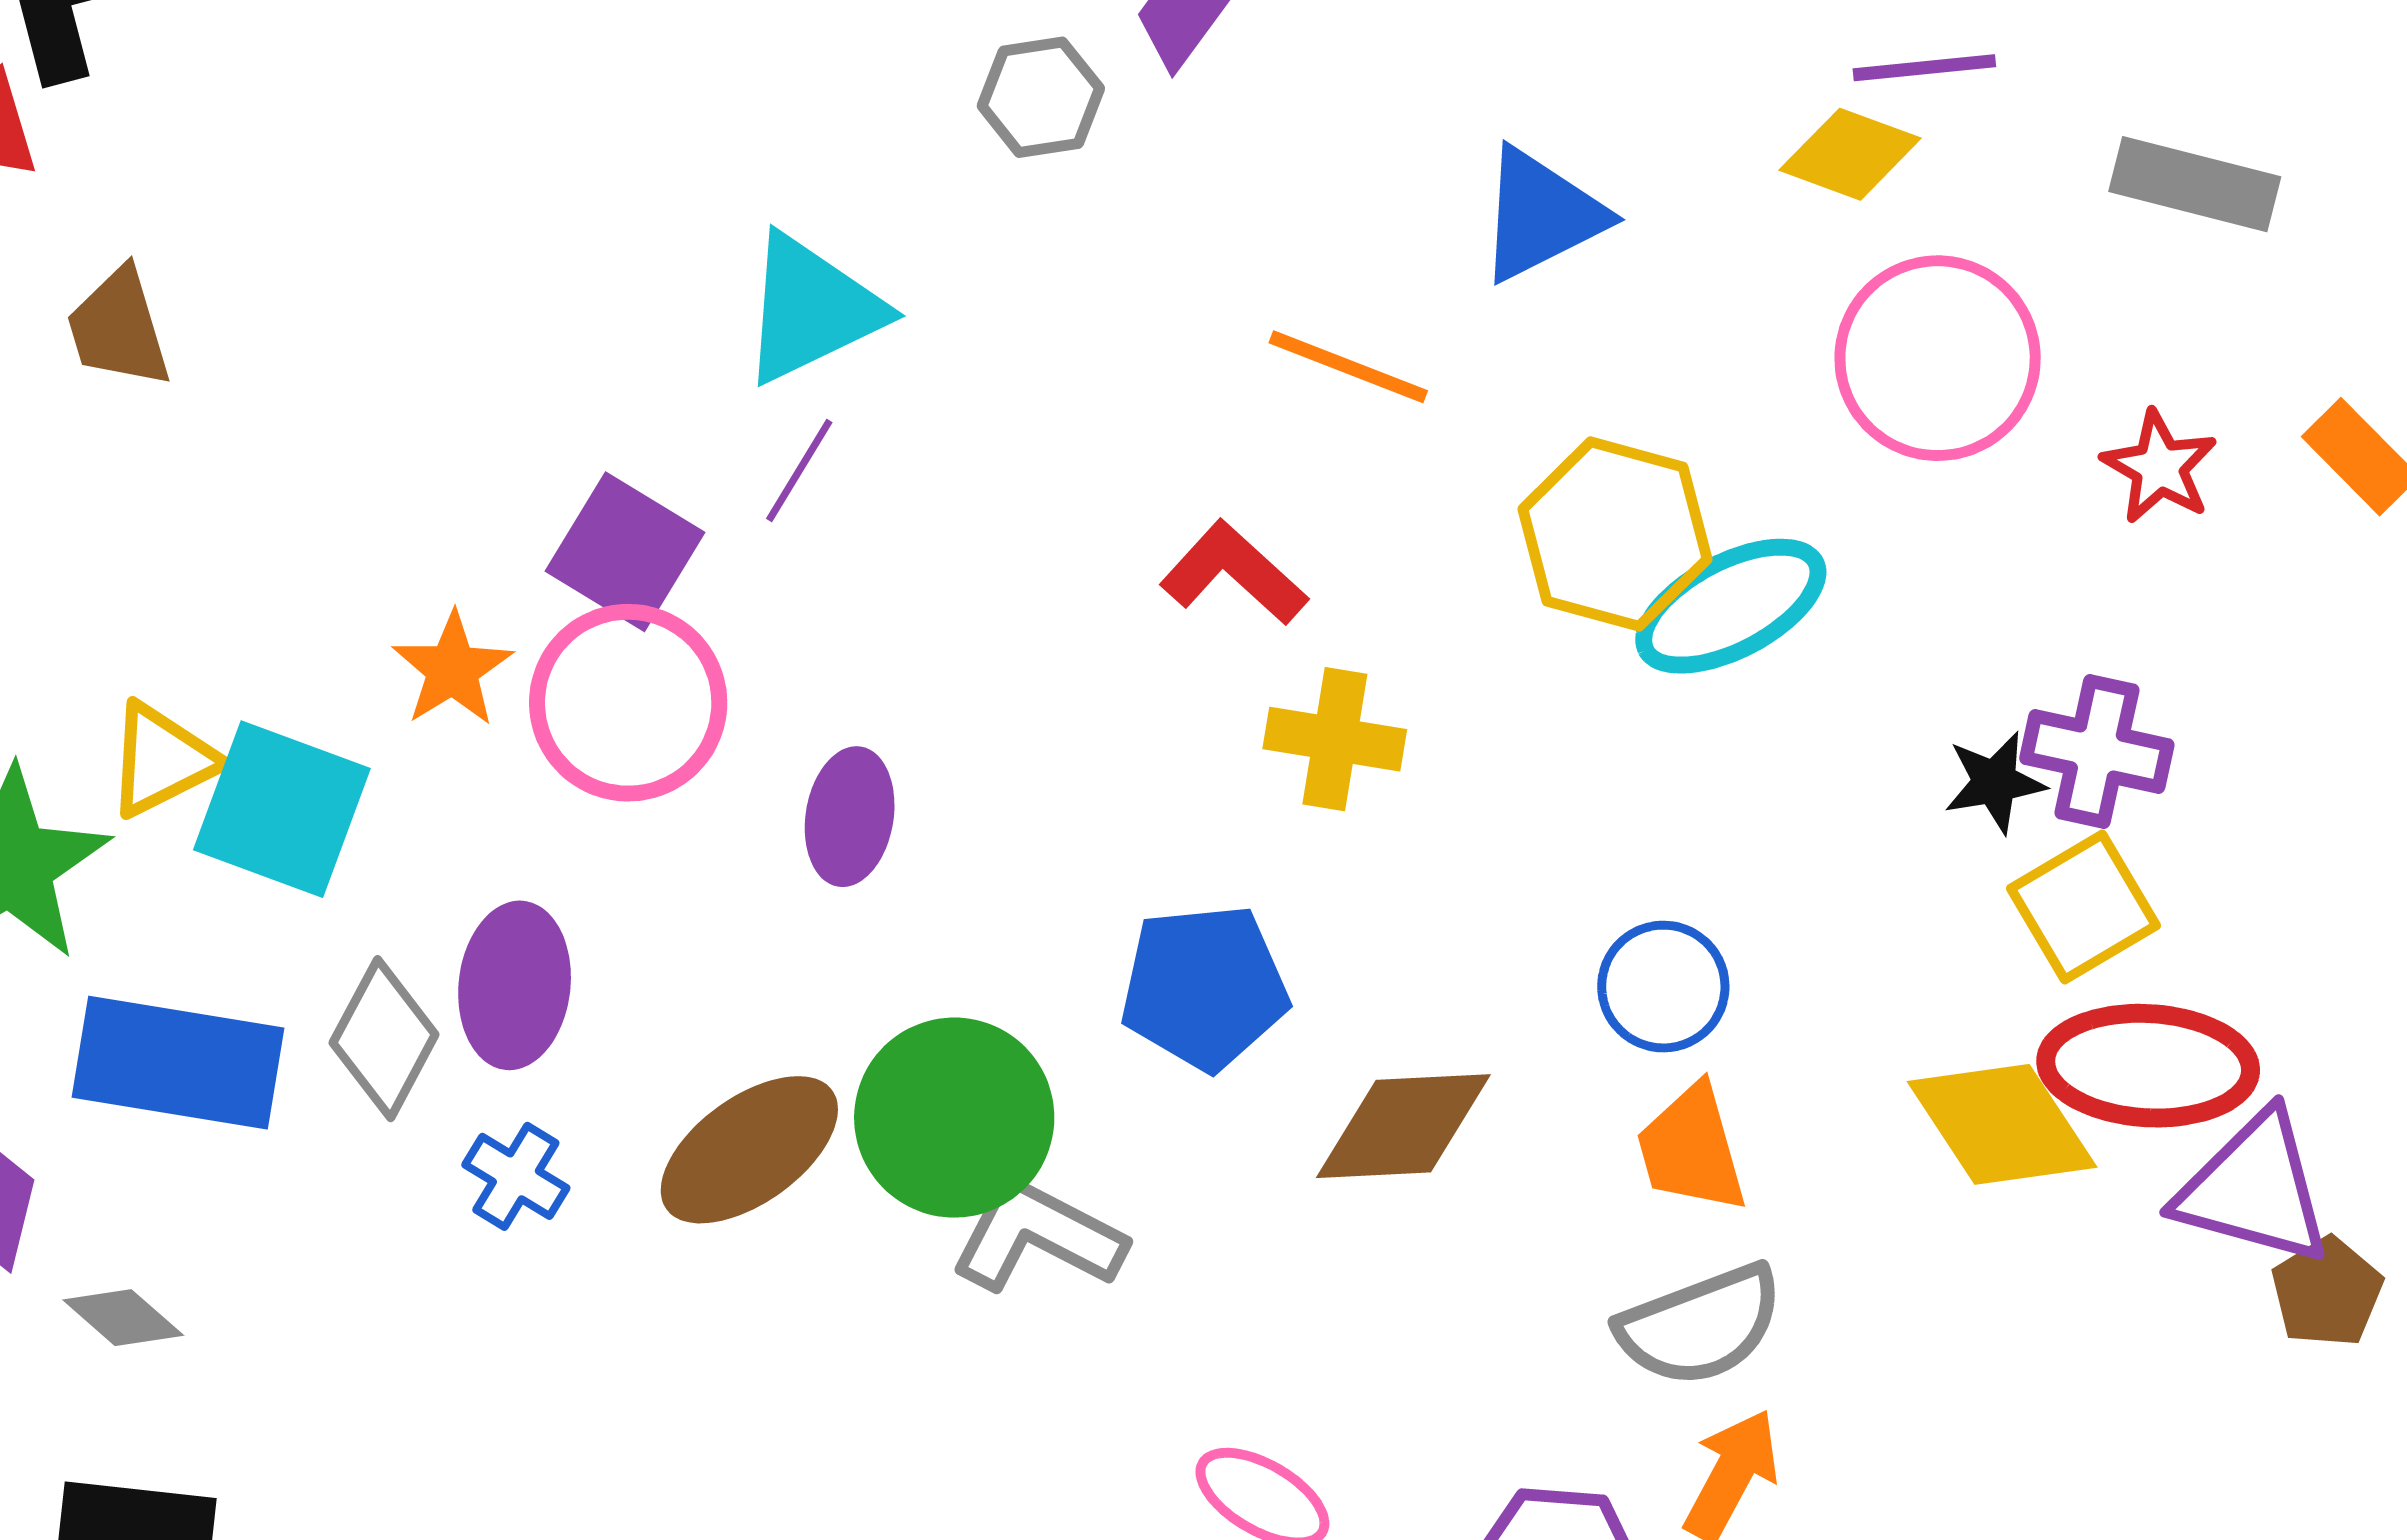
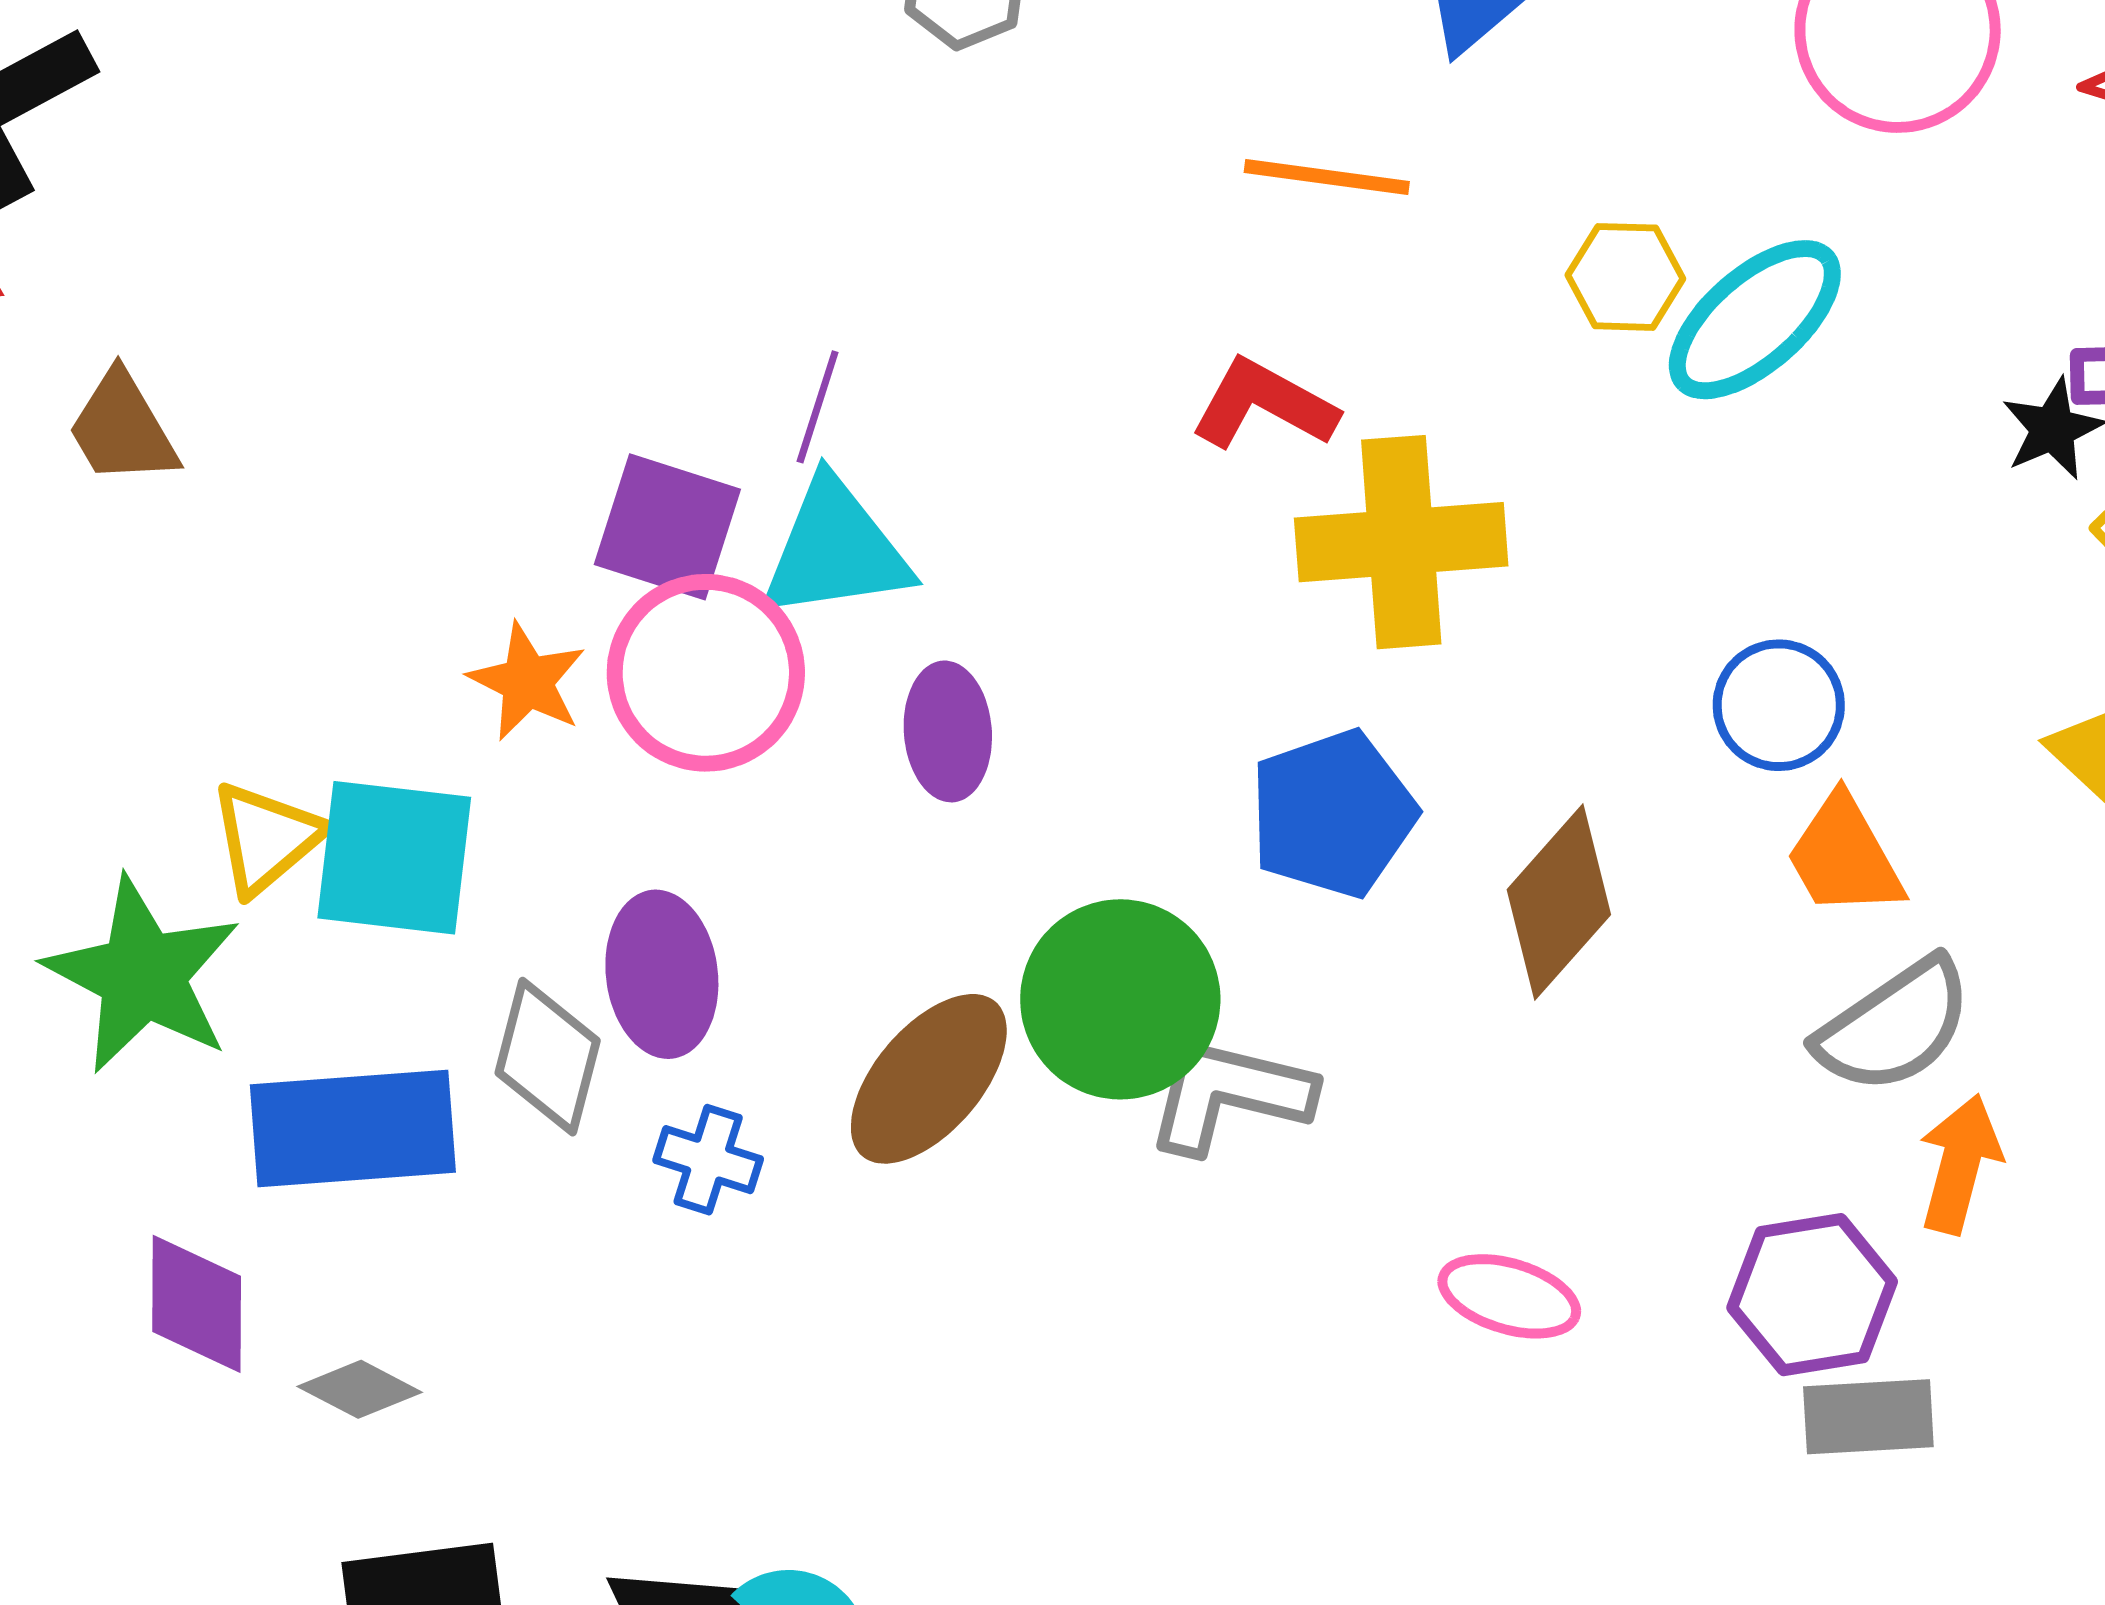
cyan triangle: (811, 309) -> (835, 550), moved, turned 31
yellow hexagon: (1615, 534) -> (1625, 277), size x0.6
yellow cross: (1335, 739) -> (1401, 542), size x1.5
brown diamond: (1403, 1126) -> (1559, 902), turned -32

